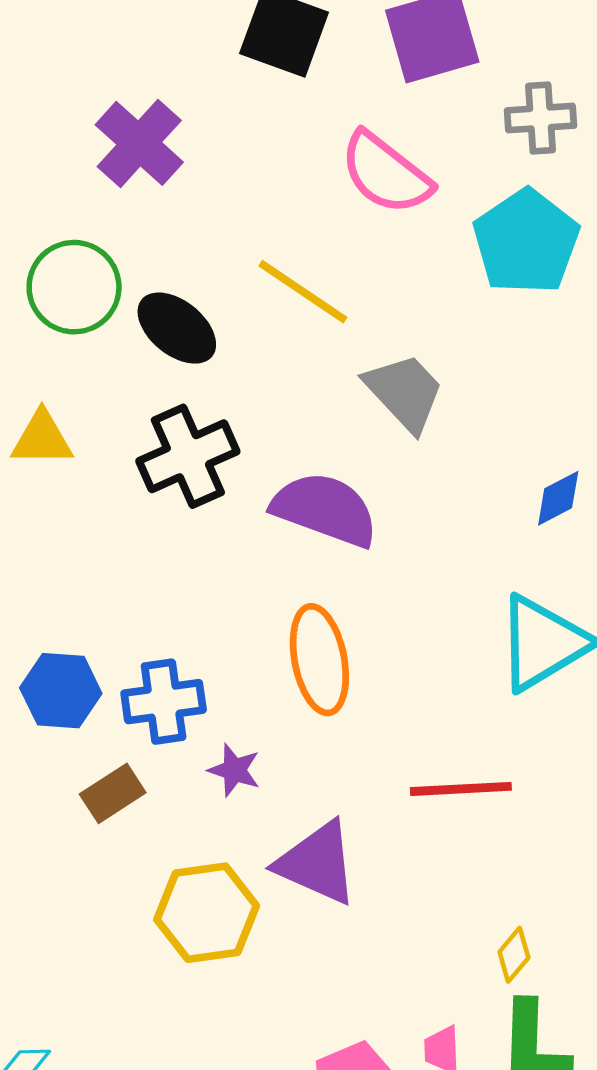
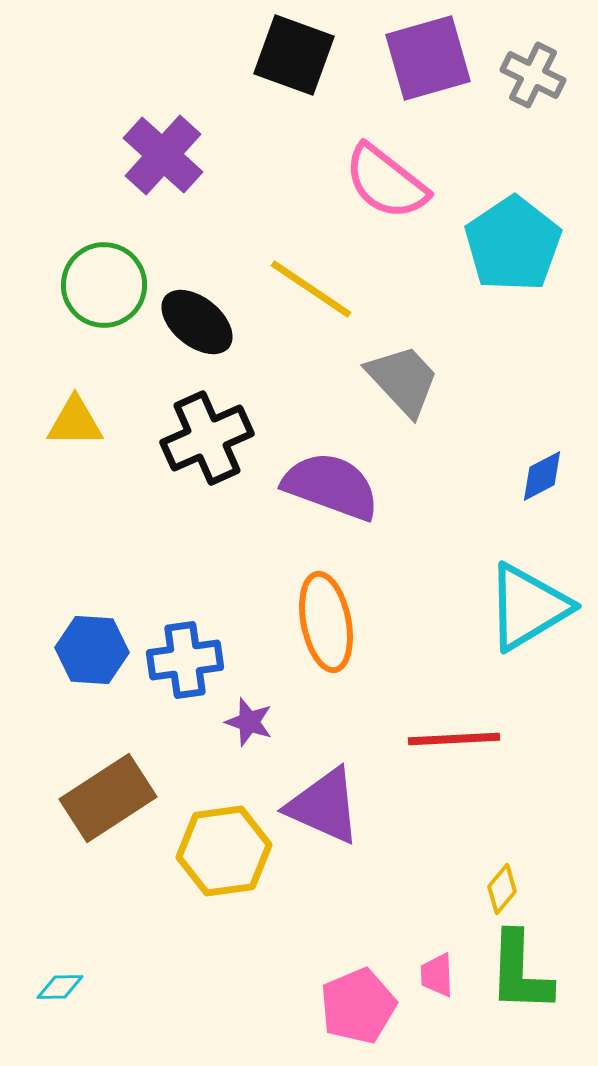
gray cross: (540, 118) -> (533, 75), moved, turned 30
brown rectangle: (113, 793) -> (108, 798), moved, size x1.6

